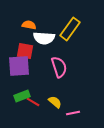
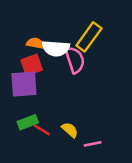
orange semicircle: (29, 25) -> (35, 43), moved
red square: (25, 51) -> (32, 65), turned -30
pink semicircle: (59, 67) -> (75, 60), moved

